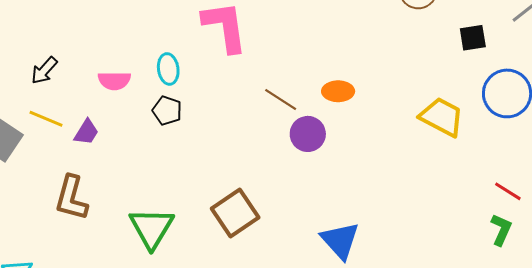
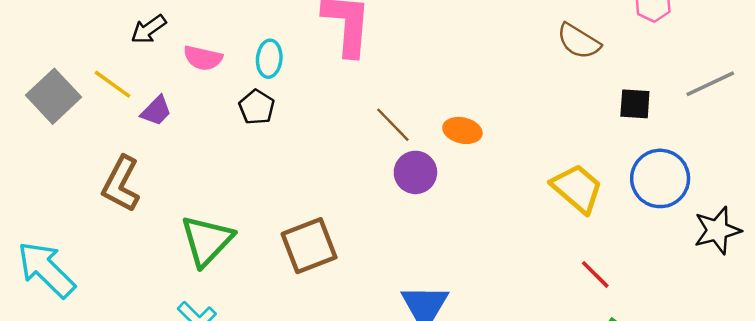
black arrow: (44, 70) -> (149, 29), moved
red line: (508, 191) -> (595, 274), moved

